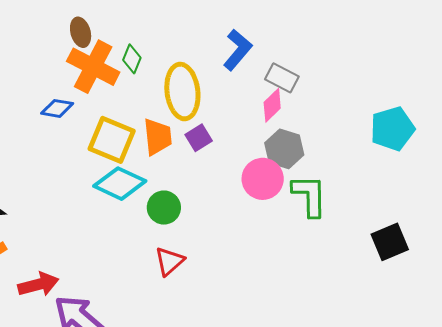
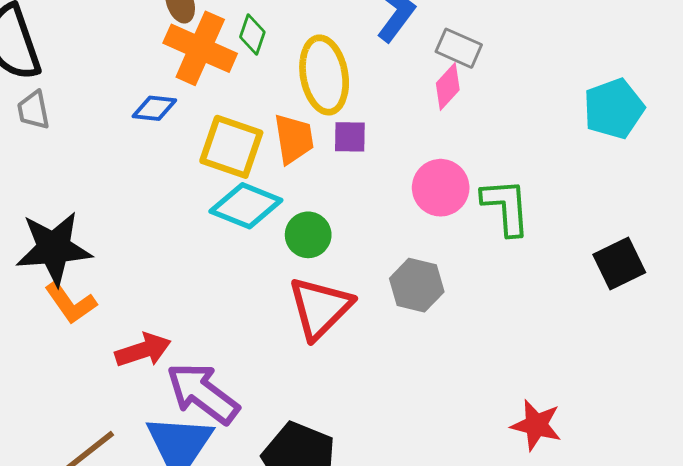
purple square: (199, 138) -> (350, 137), turned 36
gray hexagon: (284, 149) -> (417, 285), moved
red triangle: (169, 261) -> (320, 308), size x1.6

